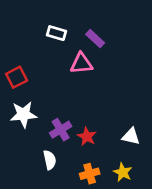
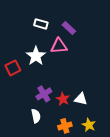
red square: (17, 77) -> (13, 68), moved
white star: (23, 114) -> (36, 56), moved, turned -30
white triangle: (131, 136) -> (81, 99), moved

